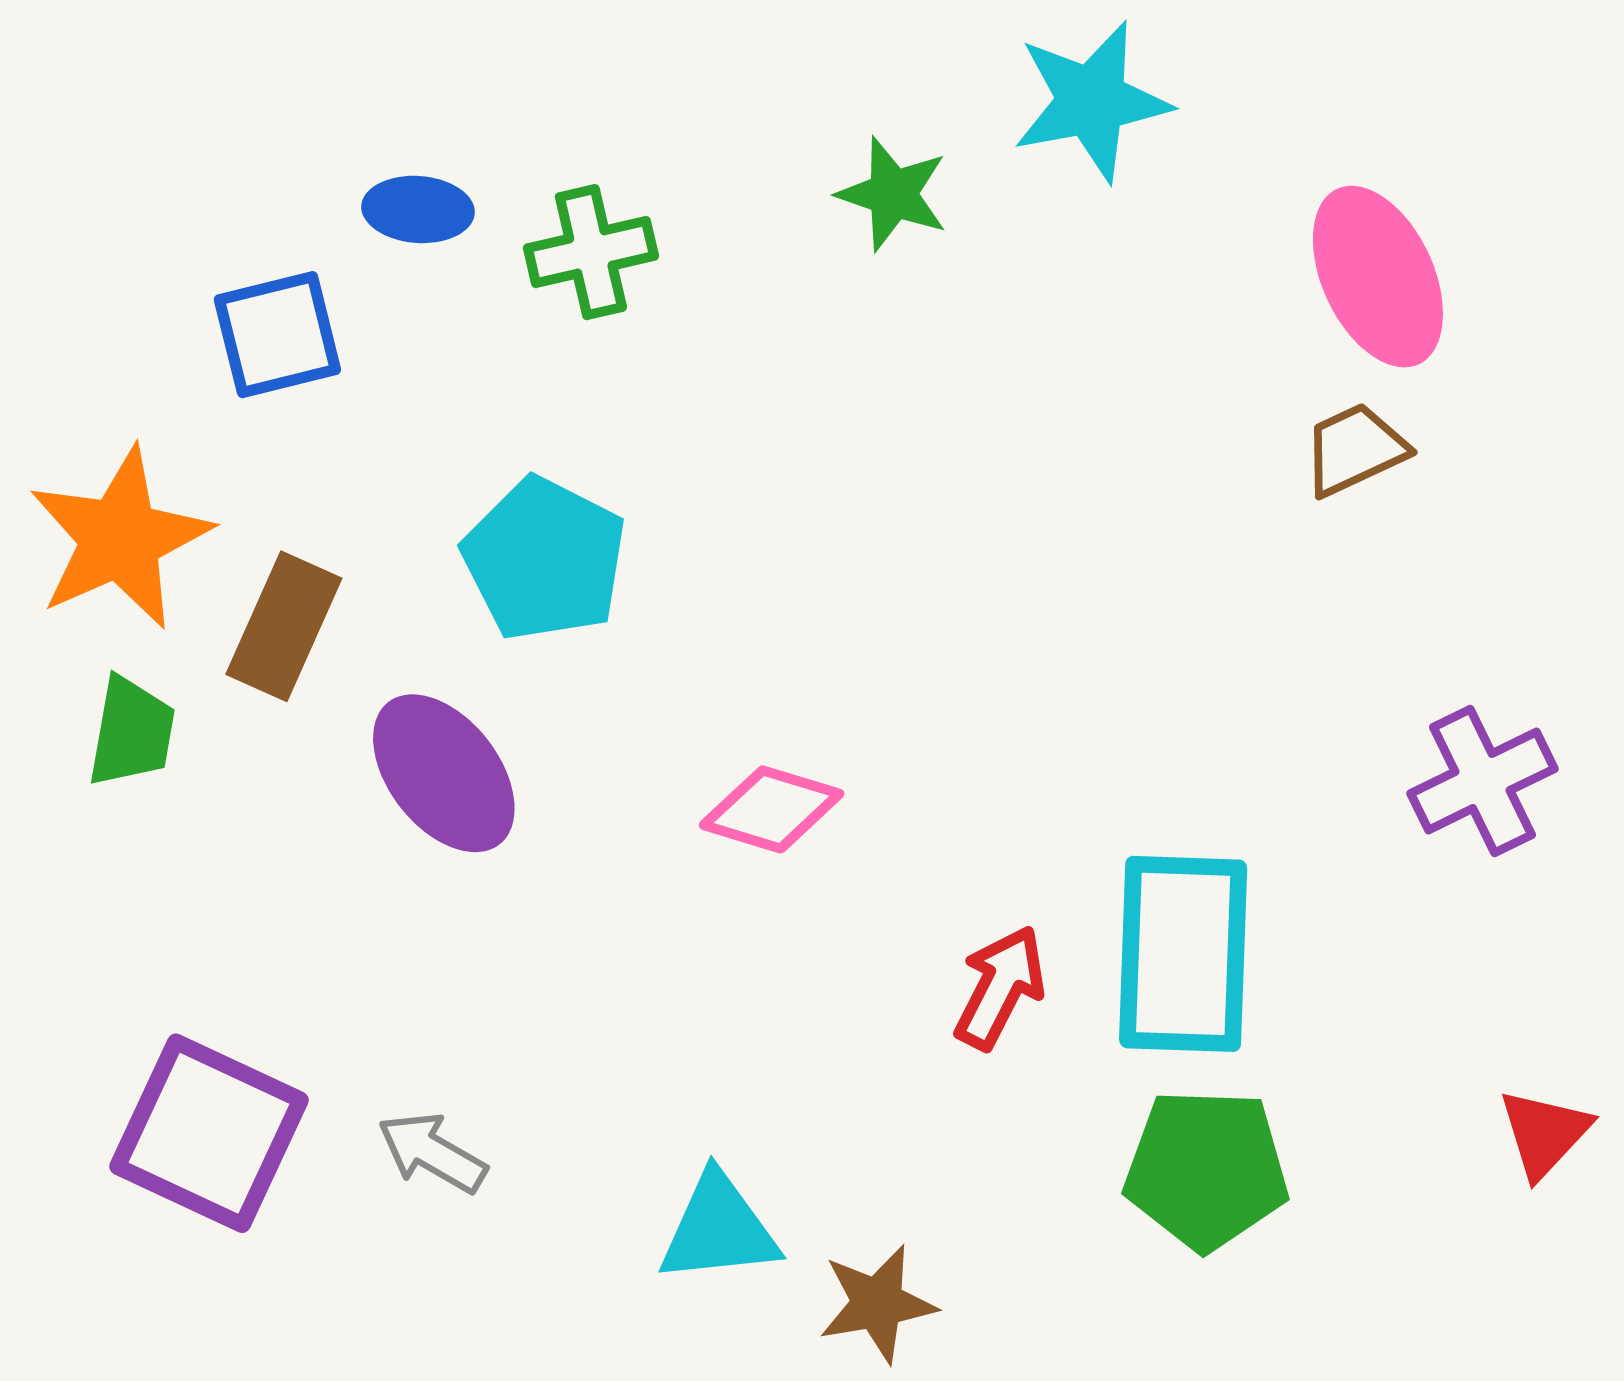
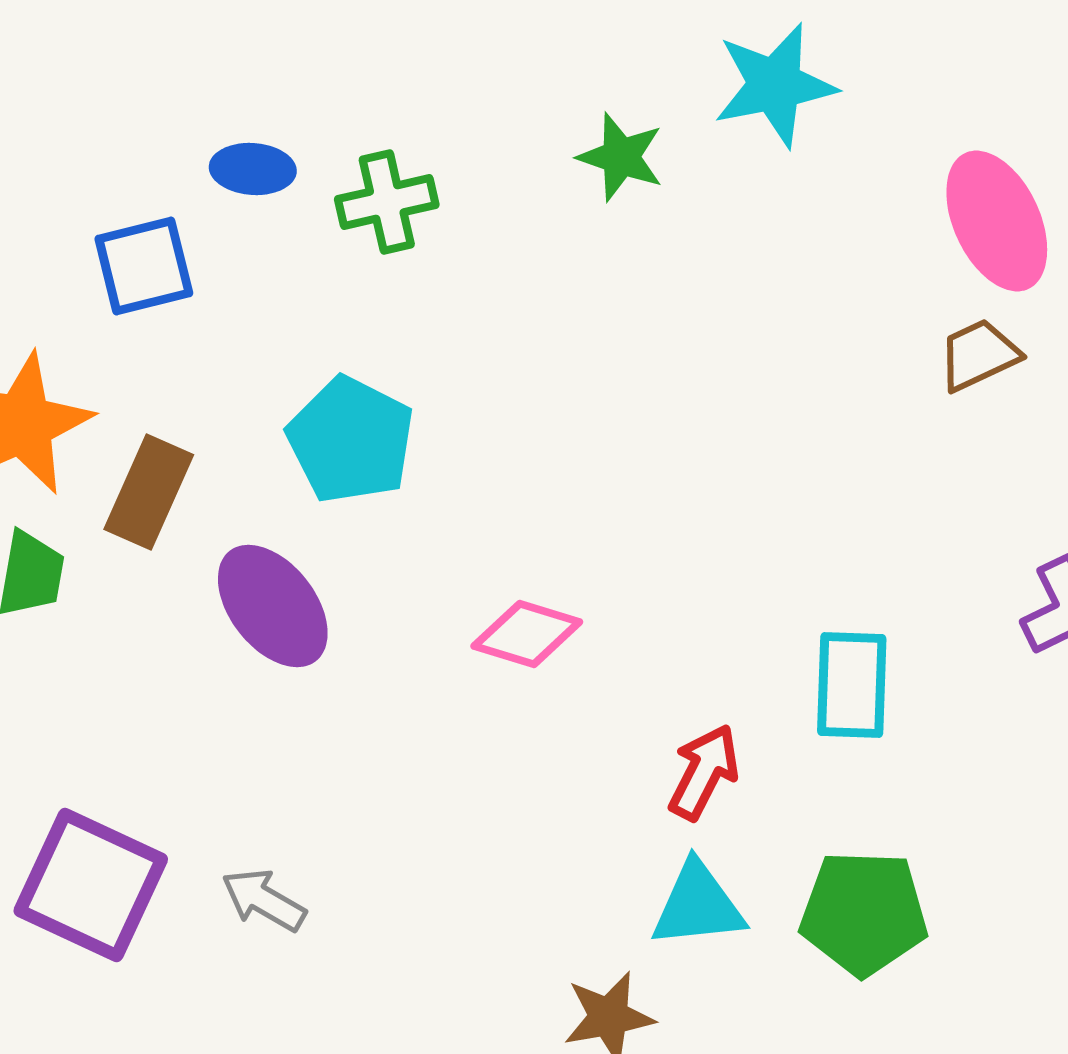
cyan rectangle: (1183, 954) -> (852, 685), moved, size x0.7
cyan triangle: (719, 1229) -> (698, 905), moved

